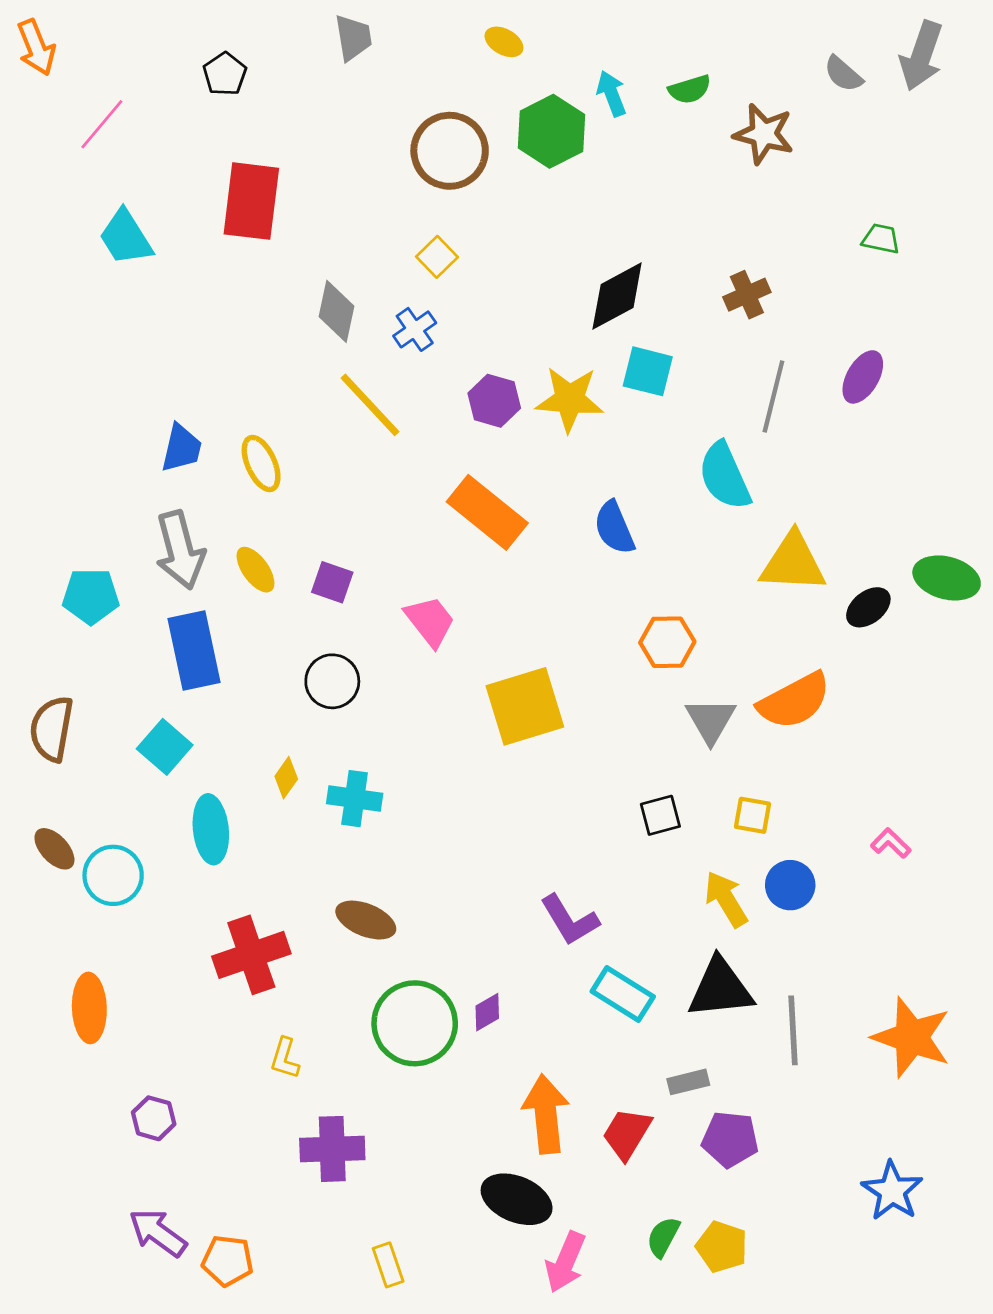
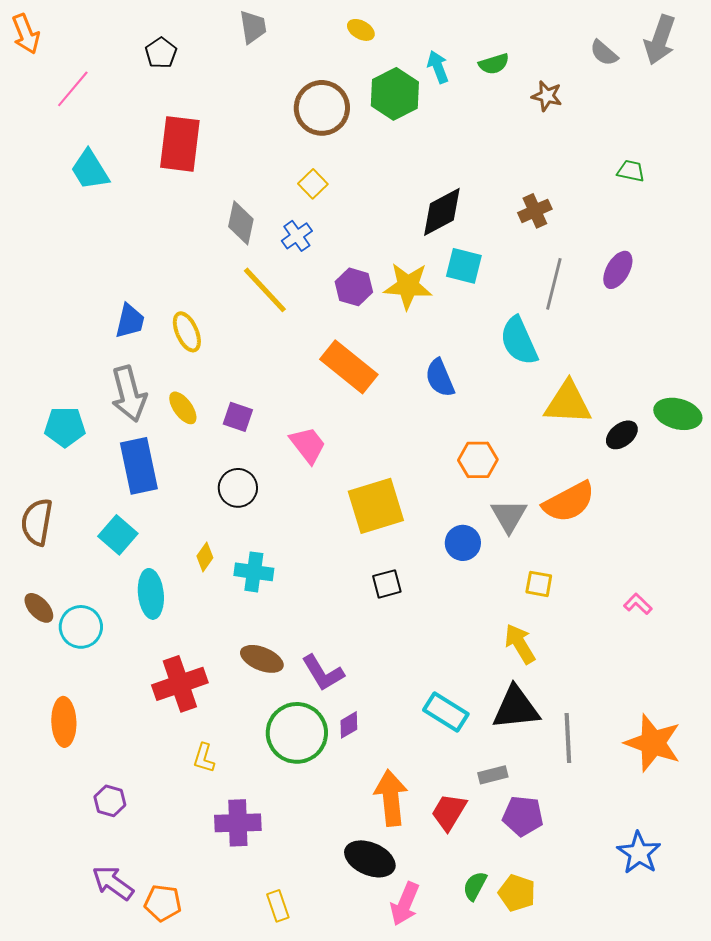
brown star: (764, 134) -> (547, 96), size x0.7
black square: (660, 815) -> (387, 584), moved
blue circle: (790, 885) -> (463, 543), moved
purple L-shape: (570, 920) -> (323, 673), moved

